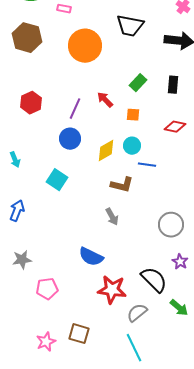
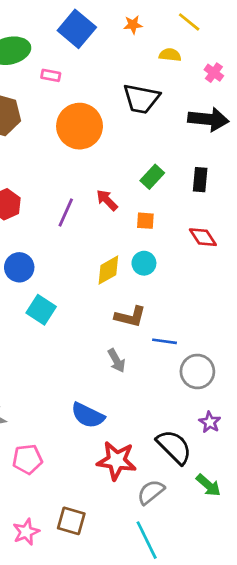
red diamond: (175, 127) -> (203, 237), turned 45
blue circle: (70, 139) -> (19, 267), moved
blue line: (147, 165) -> (165, 341), moved

